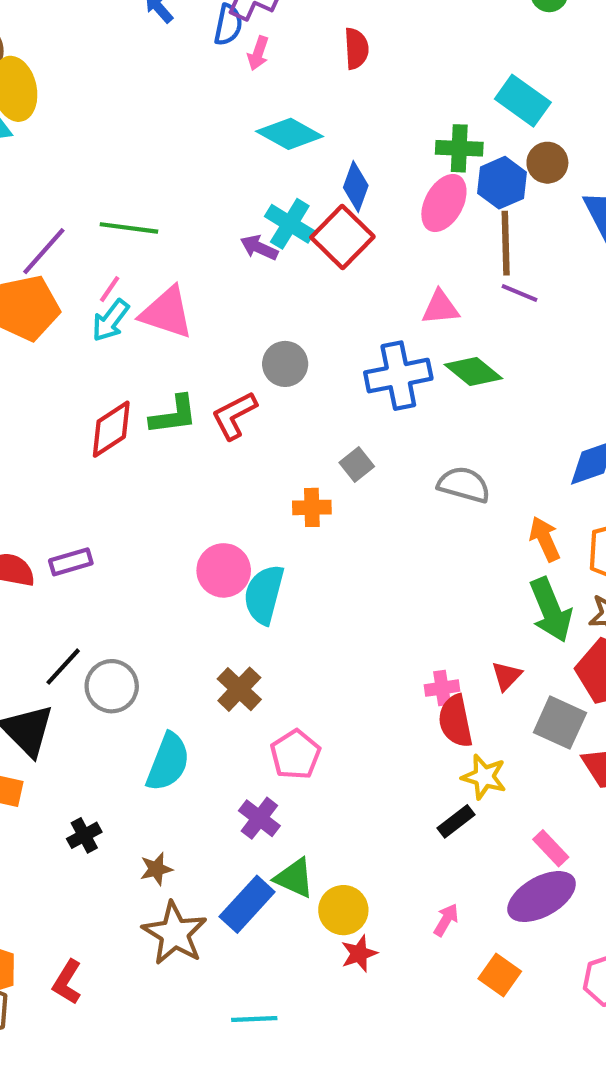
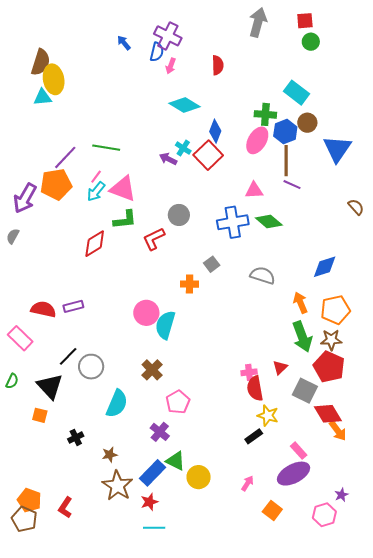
cyan cross: (290, 224) -> (183, 148), size x0.7
green L-shape: (174, 415) -> (125, 220), moved
red star: (359, 954) -> (149, 502), moved

